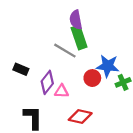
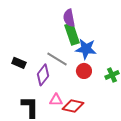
gray line: (65, 51) -> (57, 59), moved
blue star: (108, 66) -> (86, 49), moved
pink triangle: (62, 91) -> (56, 100), moved

